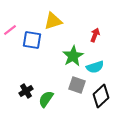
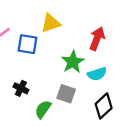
red arrow: (95, 35) -> (97, 39), size x1.5
gray square: (77, 85) -> (66, 94), moved
black cross: (26, 91) -> (21, 88), moved, turned -32

